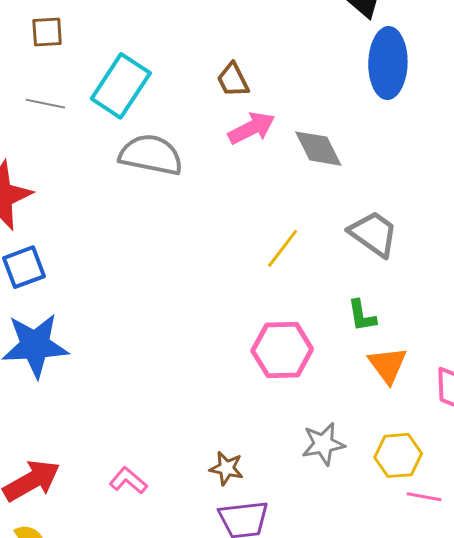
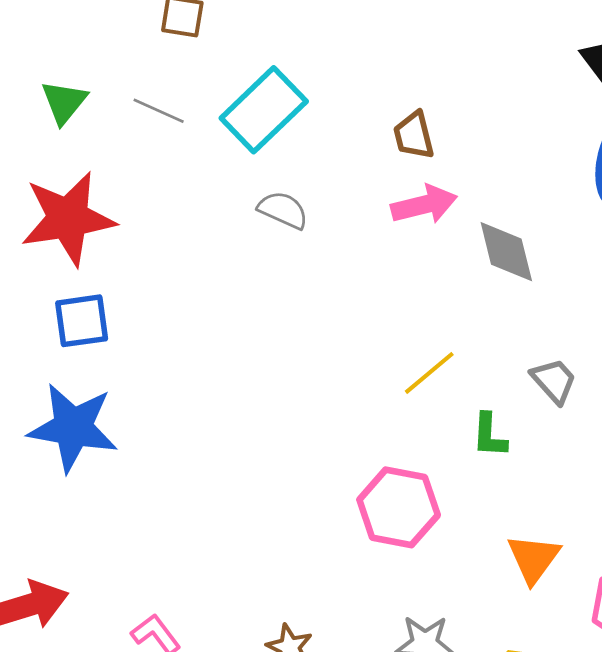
gray semicircle: (151, 155) -> (283, 210), size x0.6
gray trapezoid: (373, 234) -> (554, 381), size x0.7
green L-shape: (362, 316) -> (489, 435), moved

